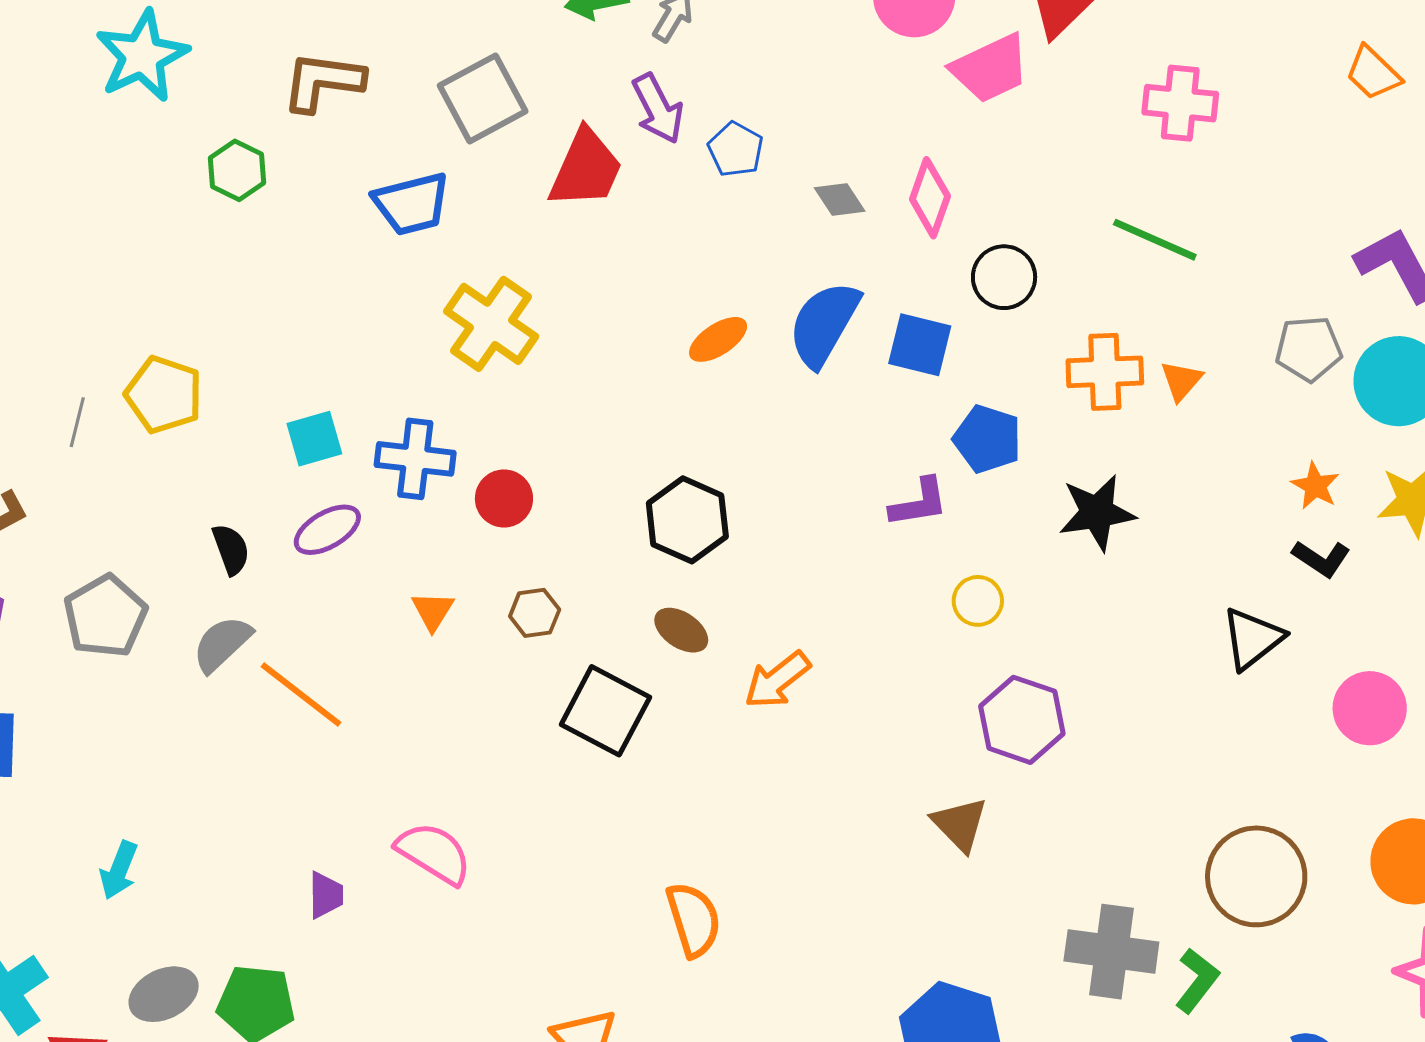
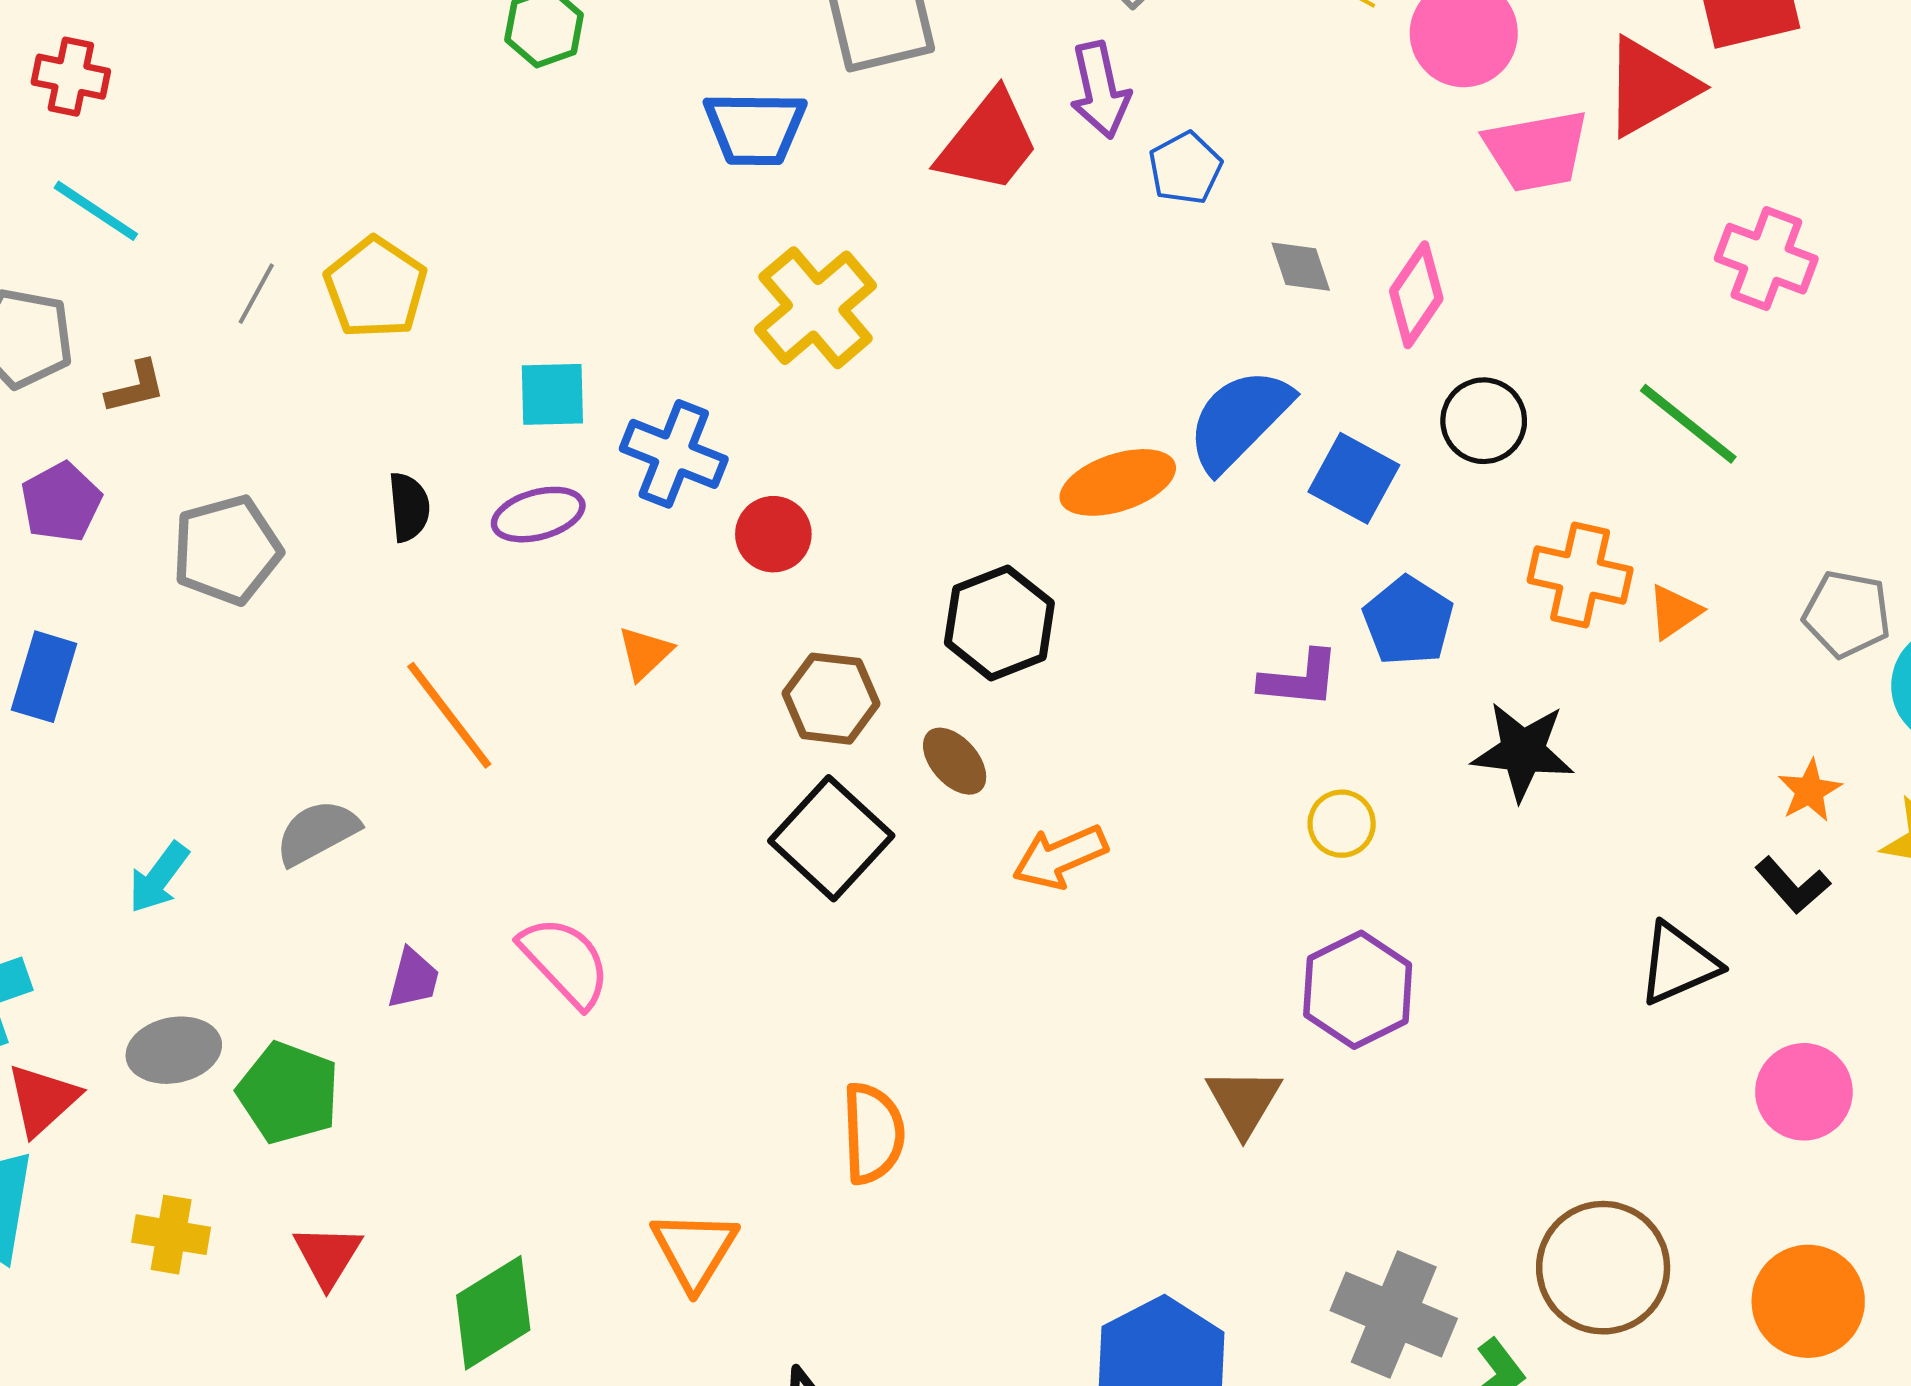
orange ellipse: (718, 339) -> (1118, 482), moved, size x1.4
brown hexagon: (535, 613) -> (831, 699), moved, size x1.4
gray semicircle: (222, 644) -> (317, 832), moved

